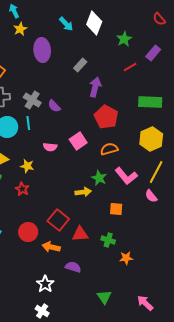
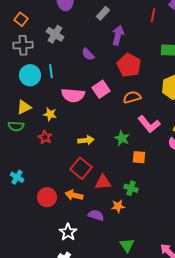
red line: (130, 67) -> (153, 15), turned -48
gray cross: (32, 100) -> (55, 34), moved
purple semicircle: (54, 106) -> (88, 54), moved
pink semicircle: (50, 147) -> (73, 95), size x1.6
green star: (99, 178) -> (122, 138), moved
yellow arrow: (83, 192) -> (86, 140), moved
red circle: (28, 232) -> (47, 197), moved
orange star: (126, 258) -> (118, 206), moved

